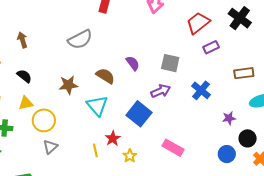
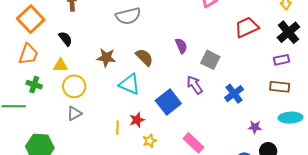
purple rectangle: (211, 47) -> (282, 60), moved
purple semicircle: (133, 63) -> (181, 46), moved
purple arrow: (161, 91) -> (195, 85), turned -114
cyan triangle: (97, 106) -> (129, 84), turned -40

